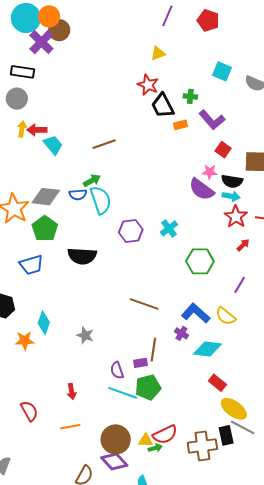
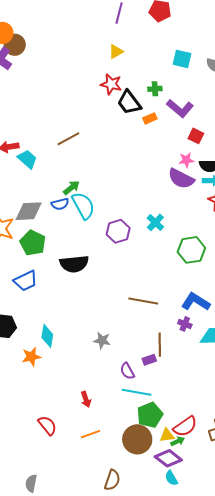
brown line: (104, 144) -> (68, 139), moved
gray star: (85, 335) -> (102, 340), moved
green pentagon: (148, 387) -> (150, 415), moved
purple diamond: (114, 461) -> (168, 458), moved

